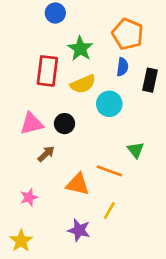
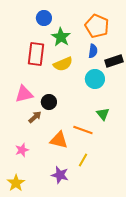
blue circle: (55, 13) -> (44, 18), moved
black rectangle: (150, 80) -> (114, 61), turned 60
cyan circle: (109, 104) -> (95, 79), moved
black circle: (65, 124) -> (49, 102), moved

